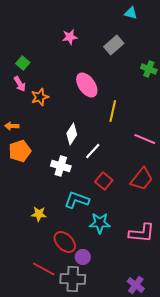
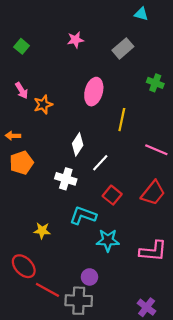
green square: (23, 63) -> (22, 46), moved
green cross: (149, 69) -> (155, 83), moved
pink ellipse: (87, 85) -> (94, 92), turned 50
red ellipse: (65, 242) -> (24, 266), moved

